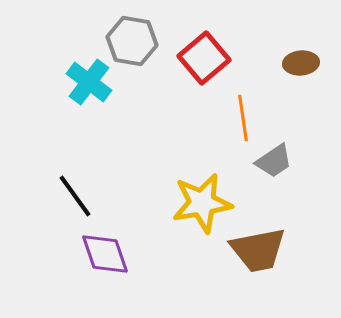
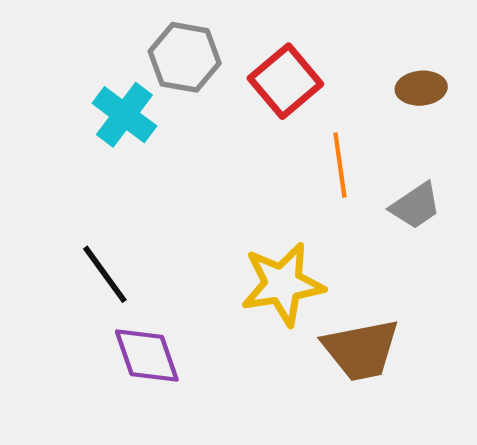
gray trapezoid: (274, 161) -> (416, 206), moved

